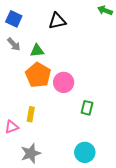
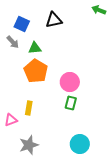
blue square: (14, 19) -> (22, 24), moved
pink circle: (64, 82) -> (70, 82), moved
green rectangle: (87, 108) -> (71, 103), moved

